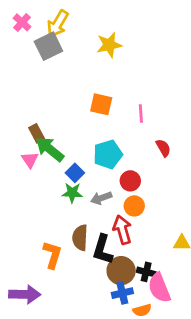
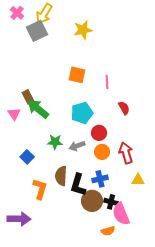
pink triangle: (30, 160) -> (14, 114), moved
blue square: (75, 173) -> (27, 157), moved
red arrow: (122, 230) -> (126, 153), moved
blue cross: (122, 293) -> (100, 179), moved

